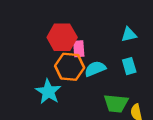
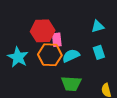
cyan star: (48, 92) -> (18, 57), moved
green trapezoid: (116, 103) -> (71, 84), moved

